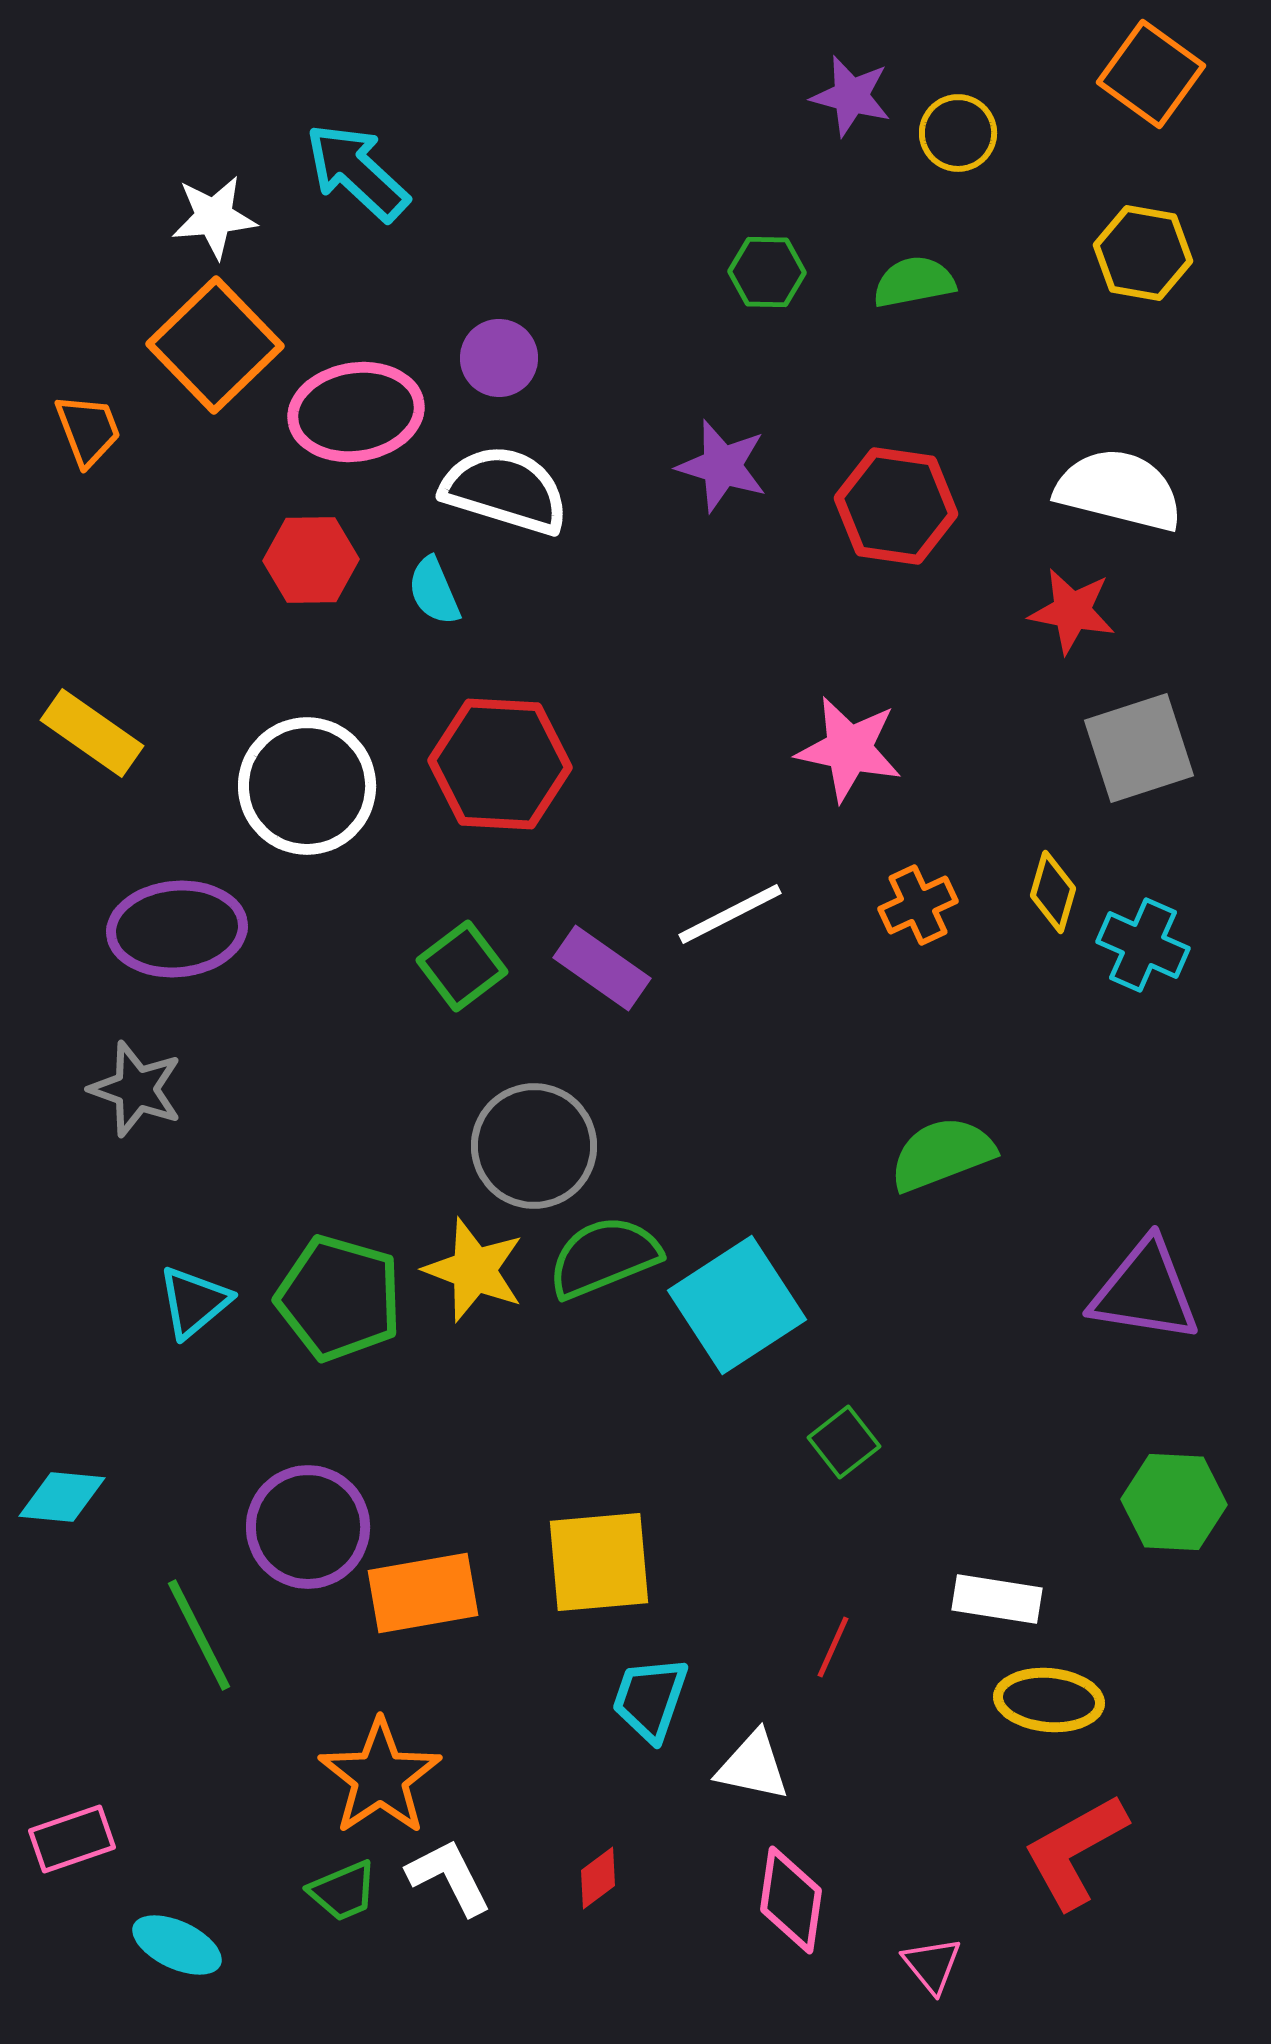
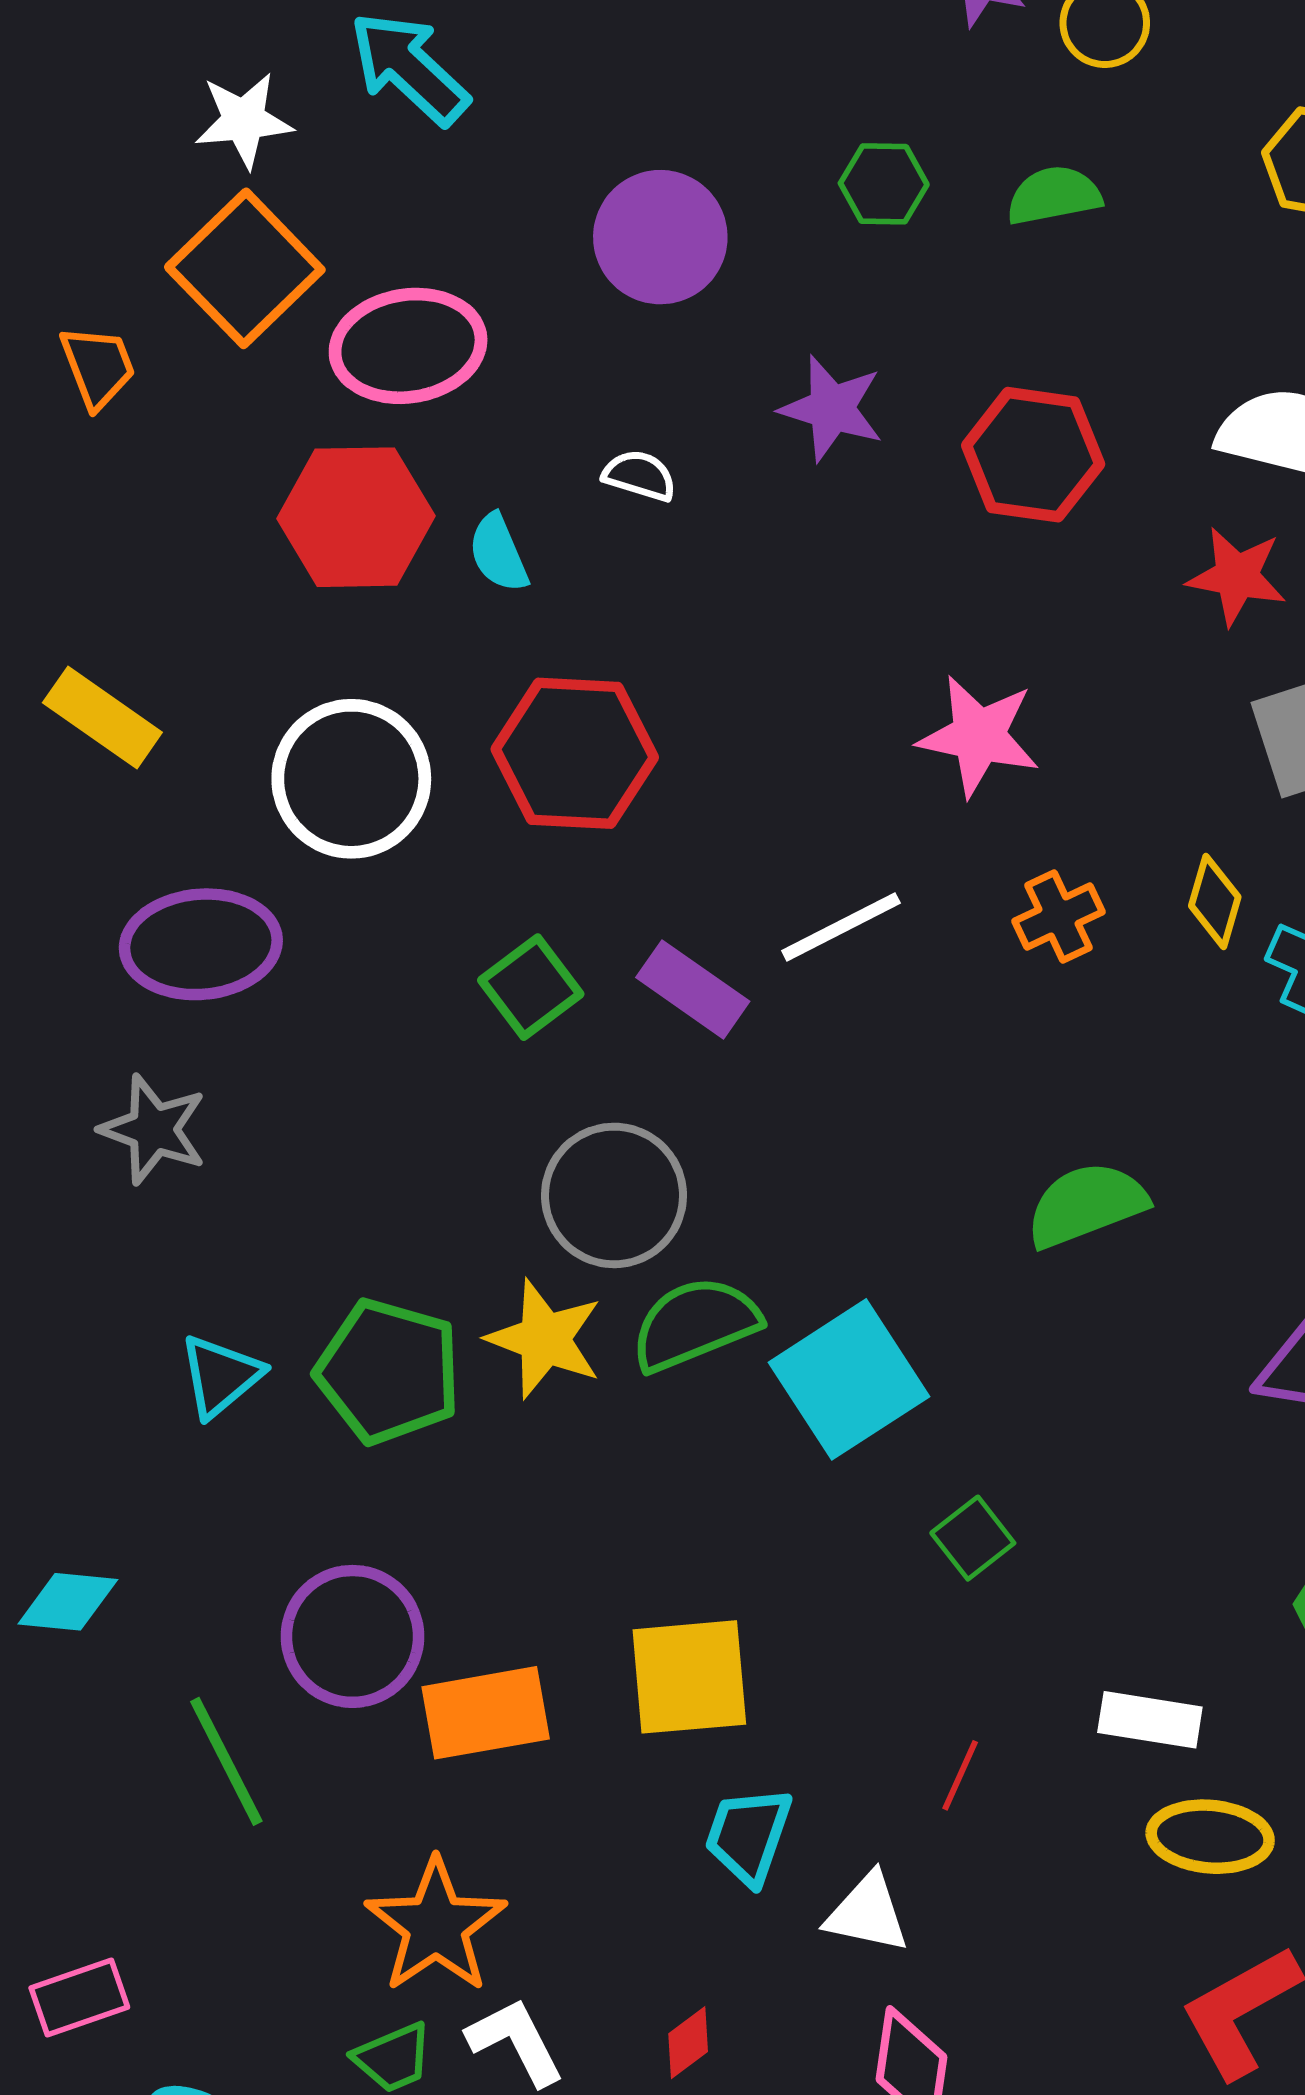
purple circle: (499, 358) -> (660, 237), moved, size x1.5
white semicircle: (505, 490) -> (640, 476), moved, size x0.5
red hexagon: (311, 560) -> (356, 517), size x1.4

